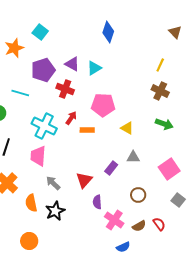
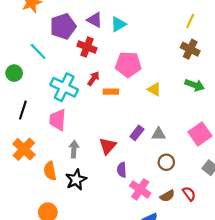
cyan line: (20, 93) -> (38, 51), turned 30
gray triangle: (133, 157) -> (159, 134), moved
gray arrow: (53, 183) -> (74, 149), turned 49

